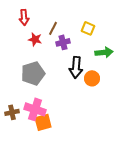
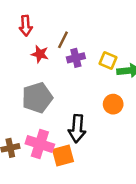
yellow square: (88, 28) -> (108, 60), moved
black arrow: (76, 67) -> (77, 129), moved
orange square: (43, 122) -> (63, 156), moved

